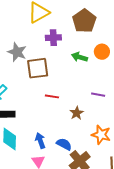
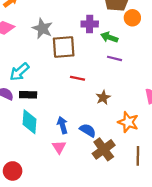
purple cross: (53, 38) -> (90, 24), moved
orange circle: (102, 52) -> (132, 18), moved
purple line: (98, 95) -> (115, 58), moved

